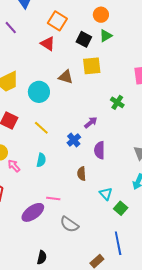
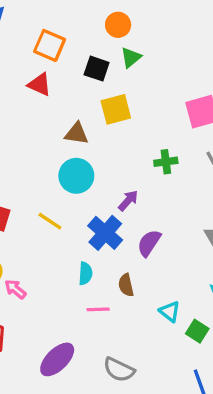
cyan circle: (39, 92) -> (76, 176), moved
green cross: (117, 102) -> (166, 162), turned -32
blue cross: (74, 140) -> (105, 233), size x1.5
purple semicircle: (99, 150) -> (149, 243), turned 42
cyan semicircle: (41, 160) -> (85, 273), moved
pink line: (53, 198) -> (98, 309), moved

